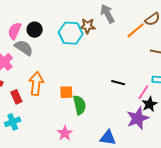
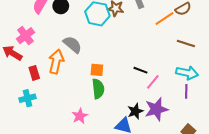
gray semicircle: (24, 48) -> (72, 45), moved
orange square: (66, 92) -> (97, 70), moved
pink line: (143, 92) -> (153, 82), moved
black star: (149, 104) -> (135, 111), moved

